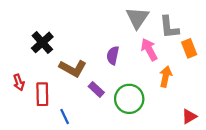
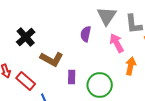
purple semicircle: (113, 55) -> (86, 34), moved
purple rectangle: (96, 89) -> (72, 77), turned 48
red rectangle: (42, 94) -> (26, 81), turned -48

